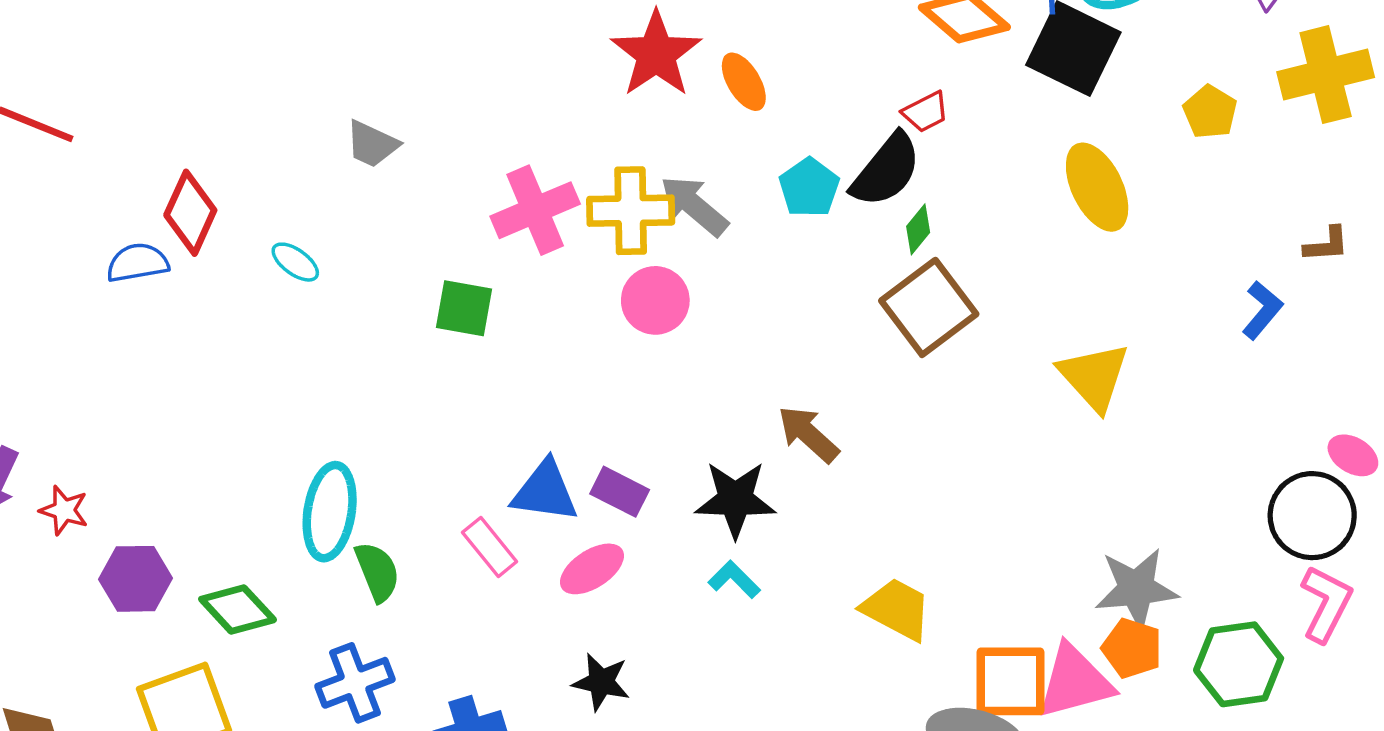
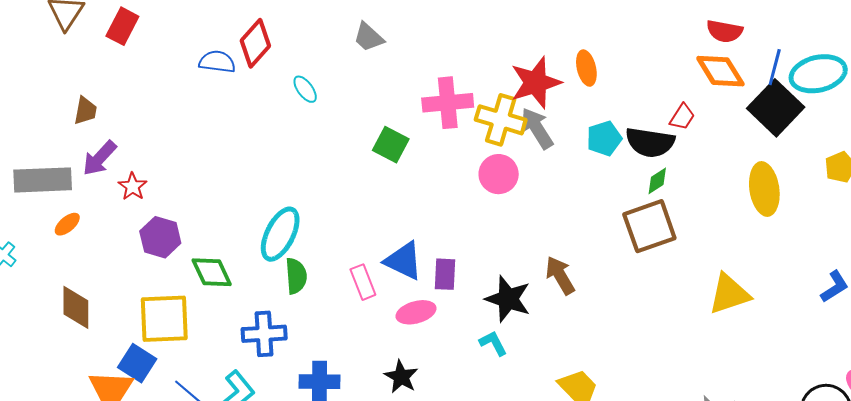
red star: (656, 54) -> (536, 83), moved
red trapezoid: (926, 112) -> (682, 117), turned -48
black semicircle: (886, 170) -> (650, 142), turned 42
yellow triangle: (1094, 377) -> (729, 294), turned 36
purple rectangle: (620, 492) -> (445, 274), turned 48

